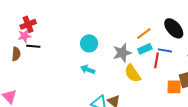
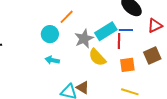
orange line: (144, 34) -> (67, 17), moved
cyan rectangle: (145, 49) -> (106, 31), size x1.5
orange square: (174, 87) -> (127, 65), moved

